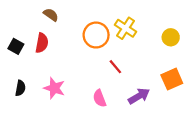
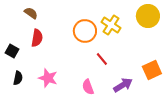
brown semicircle: (51, 15) -> (31, 13), moved
yellow circle: (171, 37) -> (148, 16), moved, size x1.5
black square: (16, 46) -> (12, 51), moved

